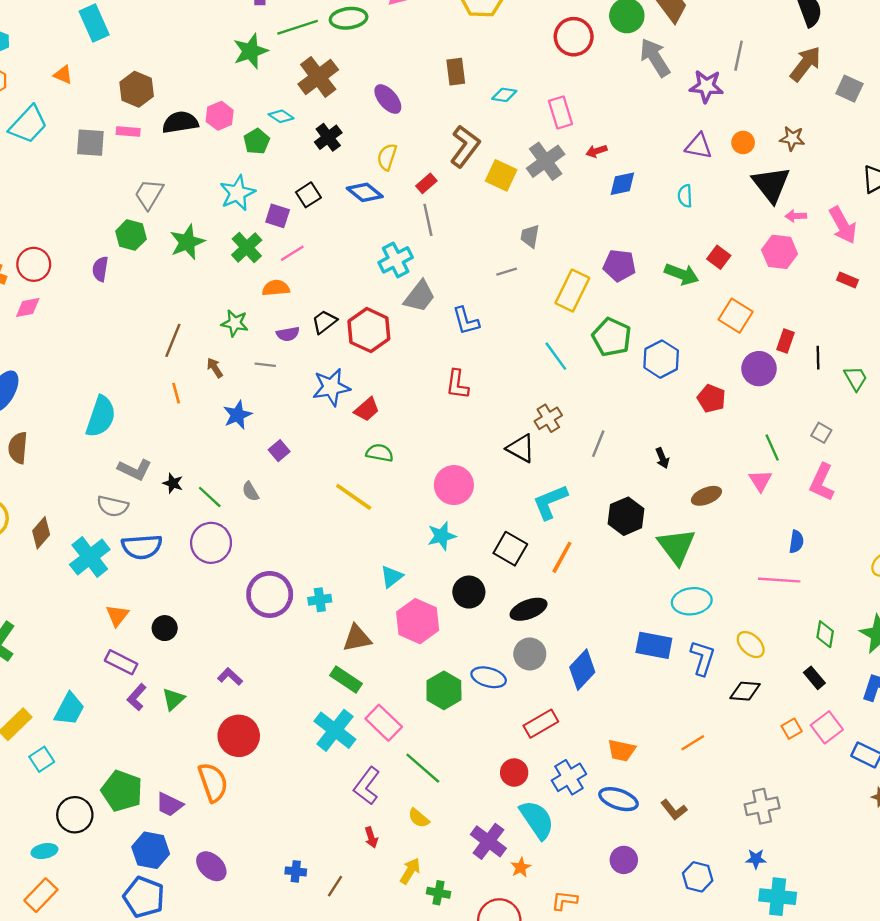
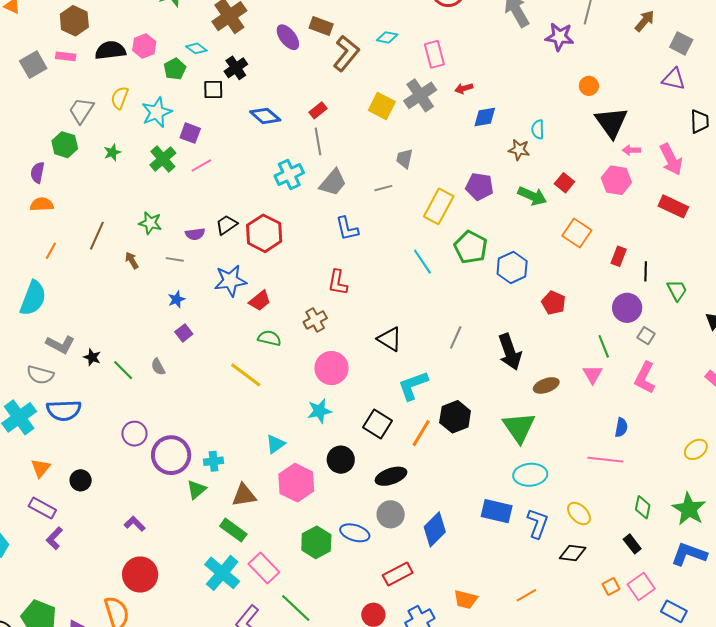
brown arrow: (805, 64) -> (645, 21), size x0.7
brown rectangle: (456, 72) -> (321, 26), moved, turned -65
brown star: (792, 138) -> (519, 150), moved
gray square: (90, 143) -> (33, 65), turned -36
brown L-shape: (465, 146) -> (346, 53), moved
purple triangle: (699, 146) -> (674, 79), moved
yellow semicircle: (387, 157) -> (120, 98), moved
black square: (308, 195) -> (213, 89), moved, turned 30
green star: (187, 242) -> (112, 152), size x0.6
red rectangle: (847, 280) -> (673, 206), size x1.6
orange semicircle: (276, 288) -> (42, 204), moved
gray trapezoid: (420, 296) -> (333, 182), moved
purple circle: (759, 369) -> (627, 308), moved
orange line: (176, 393) -> (51, 251), moved, turned 42
blue star: (237, 415) -> (176, 299), moved, size x0.7
brown cross: (548, 418) -> (315, 320), moved
black arrow: (662, 458) -> (510, 352), size x2.0
black hexagon: (626, 516) -> (455, 417), moved
purple circle: (211, 543) -> (134, 434), moved, size x0.7
green triangle: (173, 699) -> (196, 489), moved

